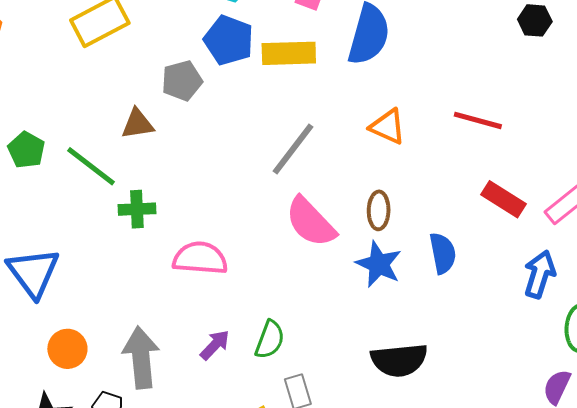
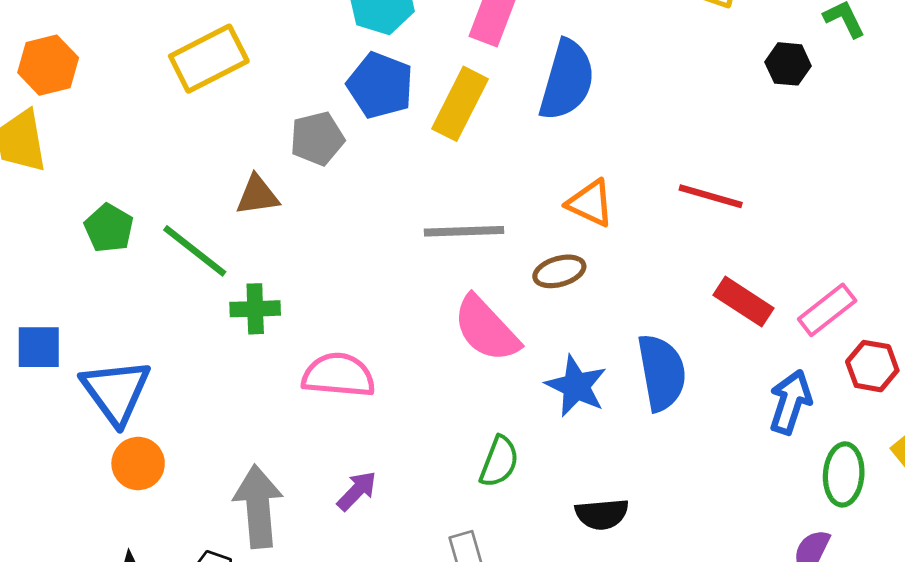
yellow rectangle: (289, 53) -> (460, 104), turned -62
gray line: (293, 149) -> (464, 231), turned 50
brown ellipse: (379, 210) -> (559, 271), moved, turned 72
blue semicircle: (443, 253) -> (662, 372), size x1.4
green semicircle: (270, 340) -> (499, 462), moved
orange circle: (67, 349) -> (138, 464), moved
black semicircle: (399, 360) -> (602, 514), size x0.7

